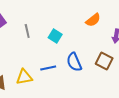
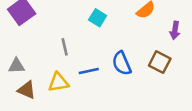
gray line: (27, 31) -> (65, 47), moved
cyan square: (55, 36) -> (98, 18), moved

